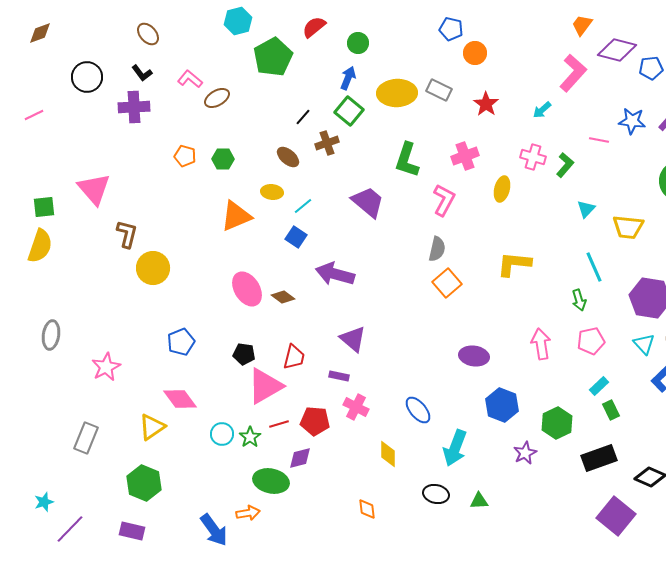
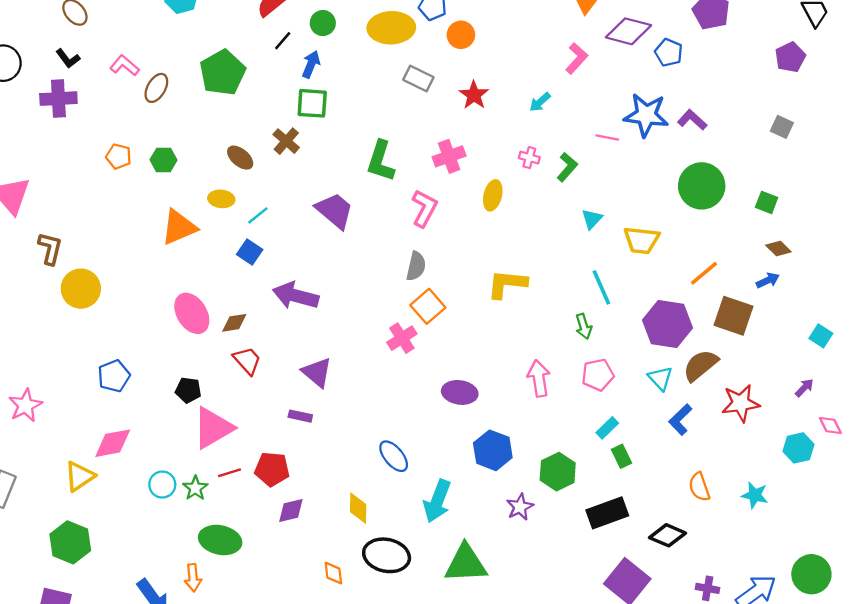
green pentagon: (273, 57) -> (222, 73), moved
blue pentagon: (651, 68) -> (669, 53), turned 30
pink L-shape: (573, 73) -> (577, 58), size x0.7
yellow ellipse: (397, 93) -> (391, 28), moved
brown ellipse: (217, 98) -> (156, 88), turned -30
green square: (349, 111) -> (312, 103), turned -36
black line: (303, 117) -> (283, 41), moved
blue star: (632, 121) -> (646, 115), size x1.4
brown cross: (327, 143) -> (286, 141), turned -30
pink cross: (533, 157) -> (529, 158), size x0.7
brown diamond: (283, 297) -> (234, 323), turned -45
red trapezoid: (294, 357) -> (247, 361), moved, turned -56
pink diamond: (180, 399) -> (113, 443), turned -64
pink cross: (356, 407) -> (402, 338), moved, turned 30
purple diamond: (300, 458) -> (291, 510), moved
black ellipse: (436, 494) -> (387, 555), moved, size x1.5
green triangle: (479, 501) -> (466, 564), size x2.0
orange arrow: (248, 513) -> (193, 578), turned 95

